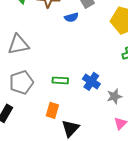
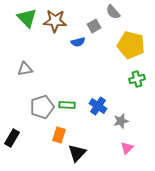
gray triangle: (18, 44) -> (25, 69), size x0.7
gray pentagon: (21, 82) -> (42, 107), moved

